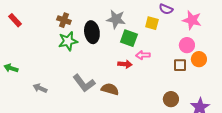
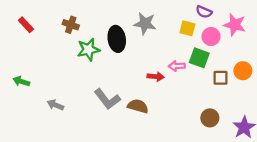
brown cross: (64, 20) -> (71, 25), moved
green square: (129, 38) -> (199, 58), moved
pink circle: (187, 45) -> (211, 37), moved

